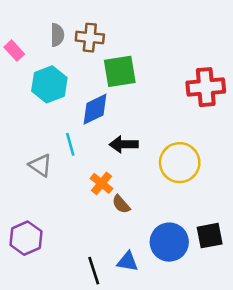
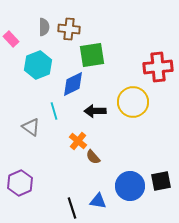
yellow circle: (180, 163) -> (133, 102), moved

